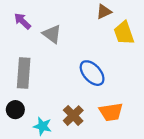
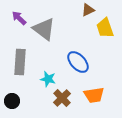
gray triangle: (52, 34) -> (44, 29), size x1.4
black circle: (15, 110) -> (12, 101), moved
cyan star: (42, 126) -> (48, 79), moved

